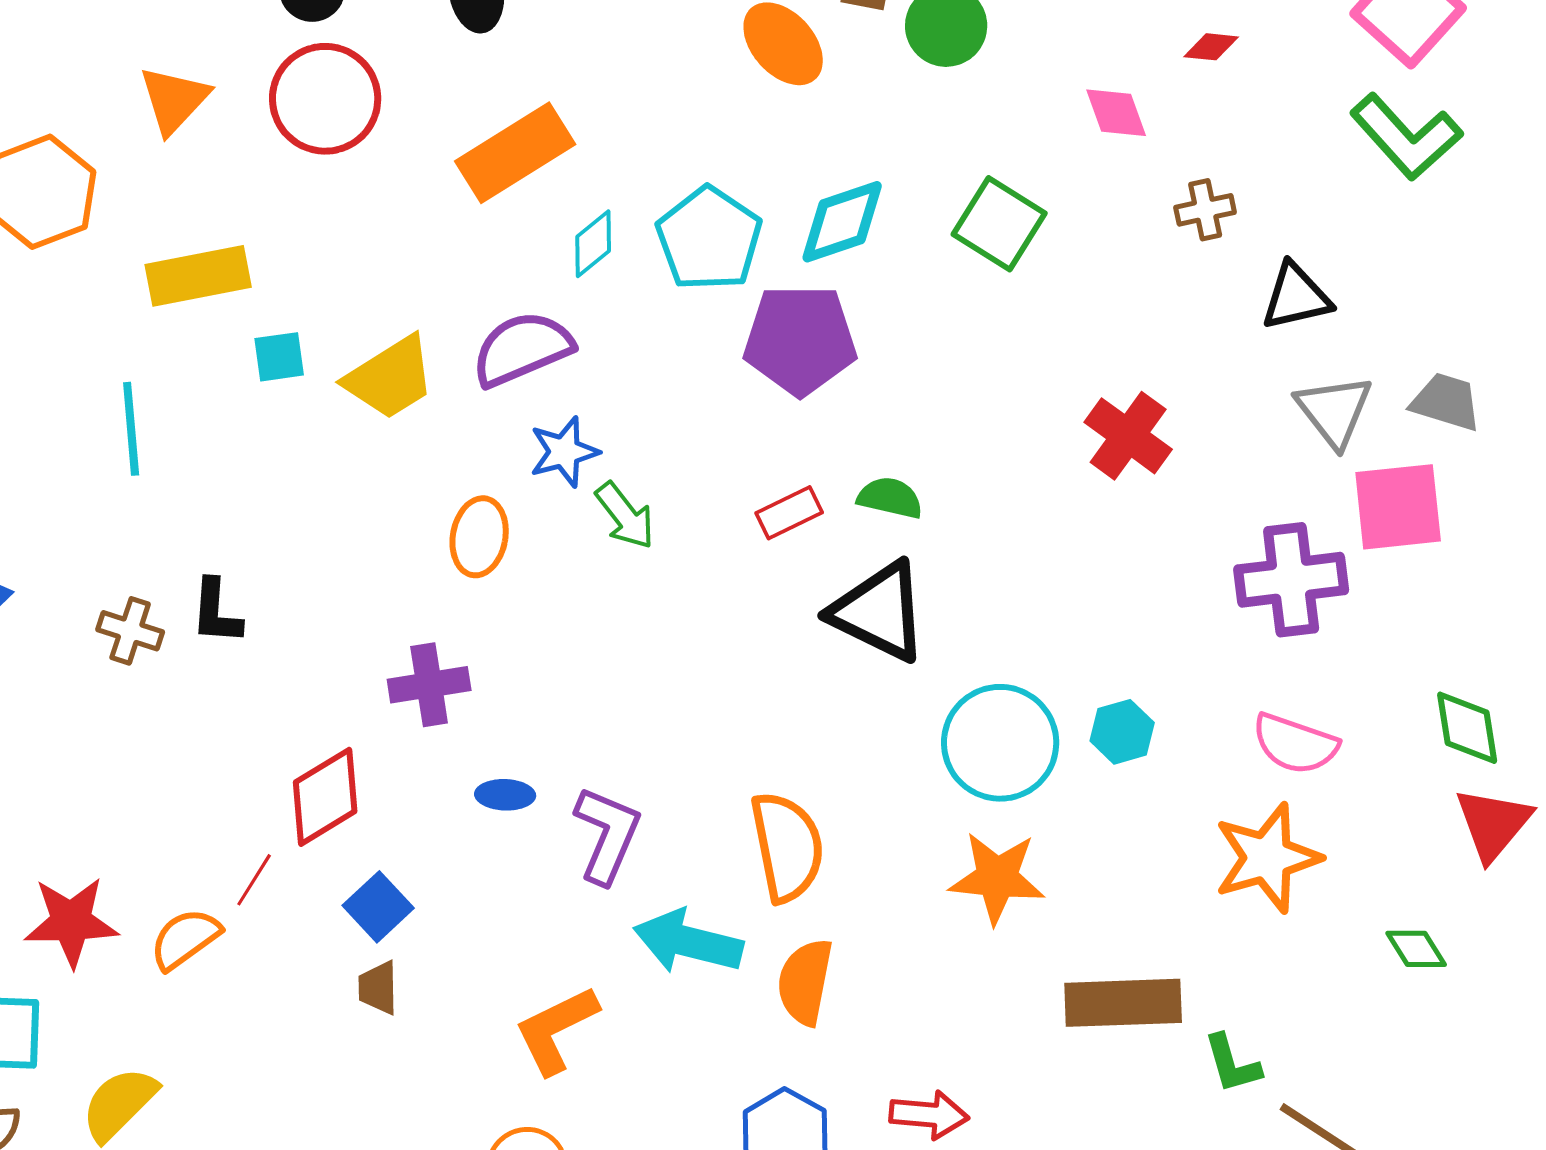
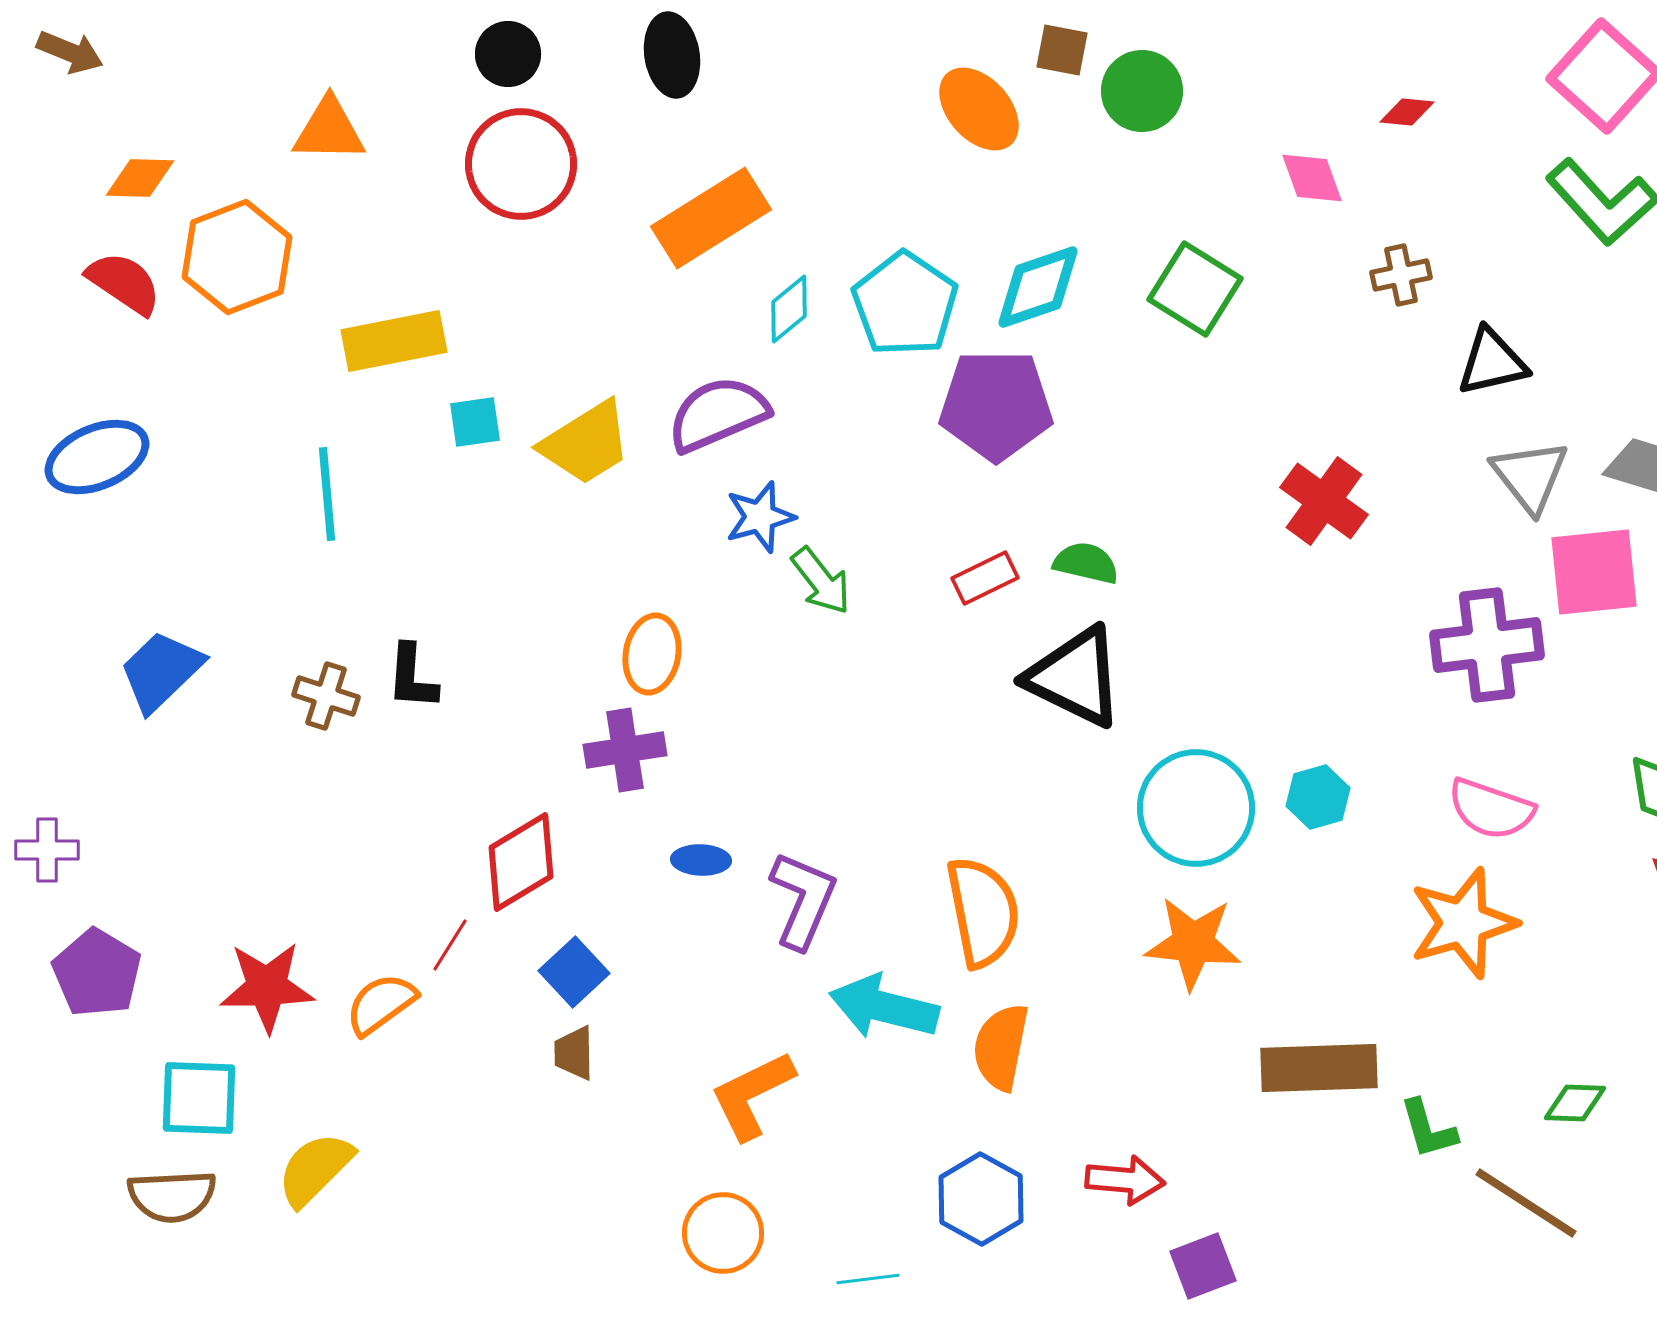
orange triangle: (174, 100) -> (329, 130), moved, turned 48
orange ellipse: (479, 537) -> (652, 654), moved
green diamond: (1416, 949) -> (1575, 1103), moved, turned -56

